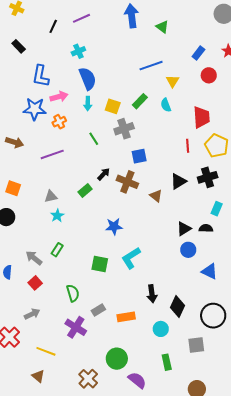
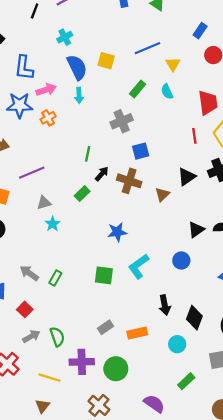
yellow square: (113, 106) -> (106, 61), moved
green line: (94, 139) -> (88, 154), moved, turned 48
purple line: (52, 154) -> (32, 173), moved
brown triangle: (156, 196) -> (162, 194), turned 40
green rectangle: (57, 250) -> (55, 278), moved
blue circle: (188, 250) -> (181, 260), moved
red square: (35, 283) -> (25, 309), moved
green semicircle: (73, 293) -> (57, 337), moved
purple cross: (76, 327) -> (82, 362), moved, turned -30
green circle: (117, 359) -> (116, 369), moved
green rectangle: (167, 362) -> (186, 381), turned 63
brown triangle: (38, 376) -> (42, 406), turned 32

